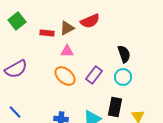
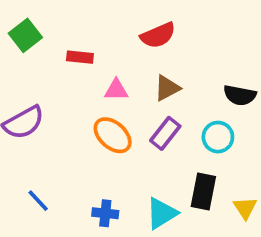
brown triangle: (67, 28) -> (167, 88), moved
black semicircle: (124, 54) -> (240, 95), moved, turned 120
blue line: (15, 112) -> (38, 201), moved

